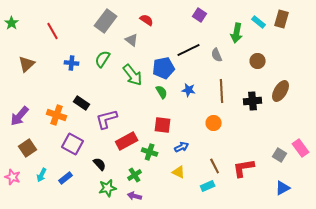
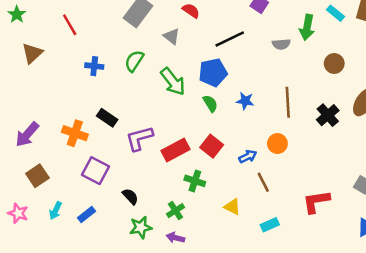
black line: (189, 50) -> (230, 39), moved
gray semicircle: (217, 55) -> (281, 44), moved, turned -72
brown triangle: (27, 64) -> (32, 53), moved
black cross: (253, 101) -> (328, 115), turned -36
red square: (163, 125) -> (212, 146), turned 30
red rectangle: (127, 141) -> (175, 150), moved
blue arrow: (182, 147) -> (248, 156), moved
brown line: (215, 166) -> (263, 182), moved

